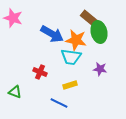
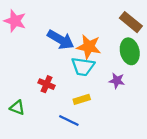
brown rectangle: (90, 19) -> (131, 22), moved
green ellipse: (99, 32) -> (130, 51), moved

